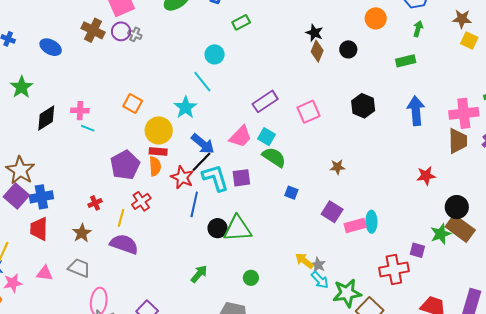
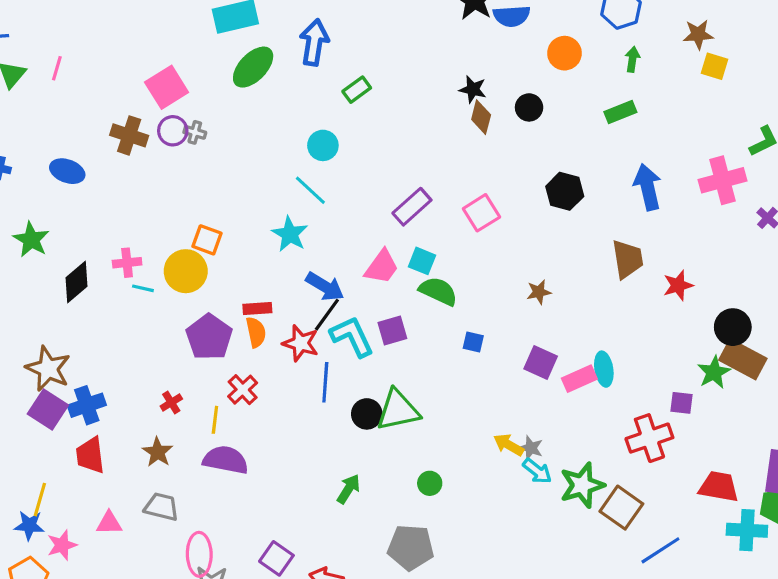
yellow circle: (159, 130) -> (186, 271), moved
brown trapezoid: (458, 141) -> (628, 259), moved

